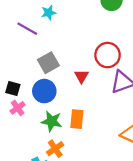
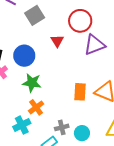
gray square: (48, 63) -> (35, 15), moved
orange rectangle: (77, 119) -> (80, 92), moved

